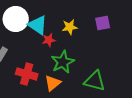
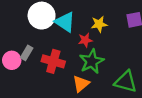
red star: (49, 40) -> (85, 40), moved
red cross: (27, 74) -> (53, 61), moved

